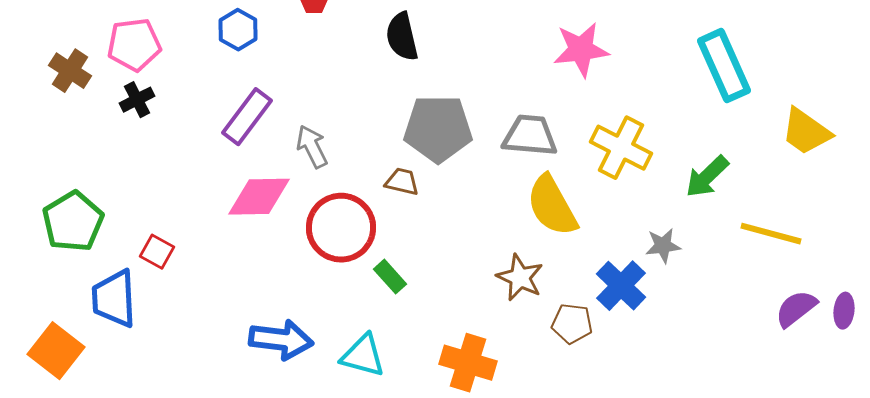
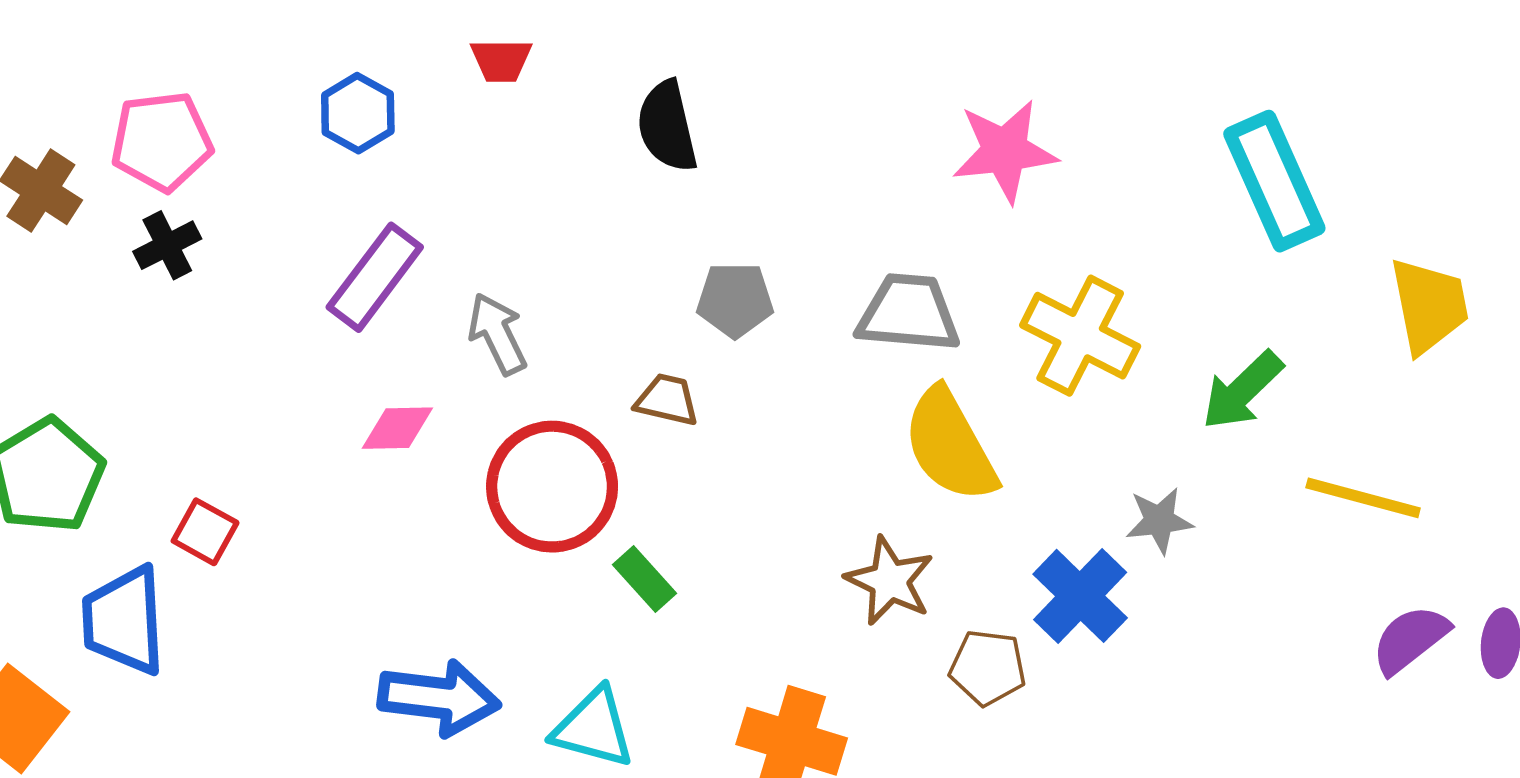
gray pentagon: (438, 129) -> (735, 300), size x0.6
yellow trapezoid: (806, 132) -> (1429, 306), turned -136
pink diamond: (259, 197) -> (397, 428), size x0.6

